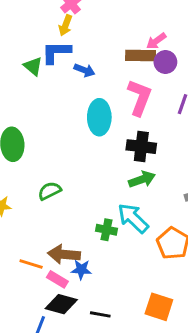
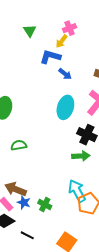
green triangle: (33, 66) -> (30, 31), moved
cyan arrow: (133, 218) -> (77, 191), moved
green cross: (106, 230) -> (45, 204), moved

